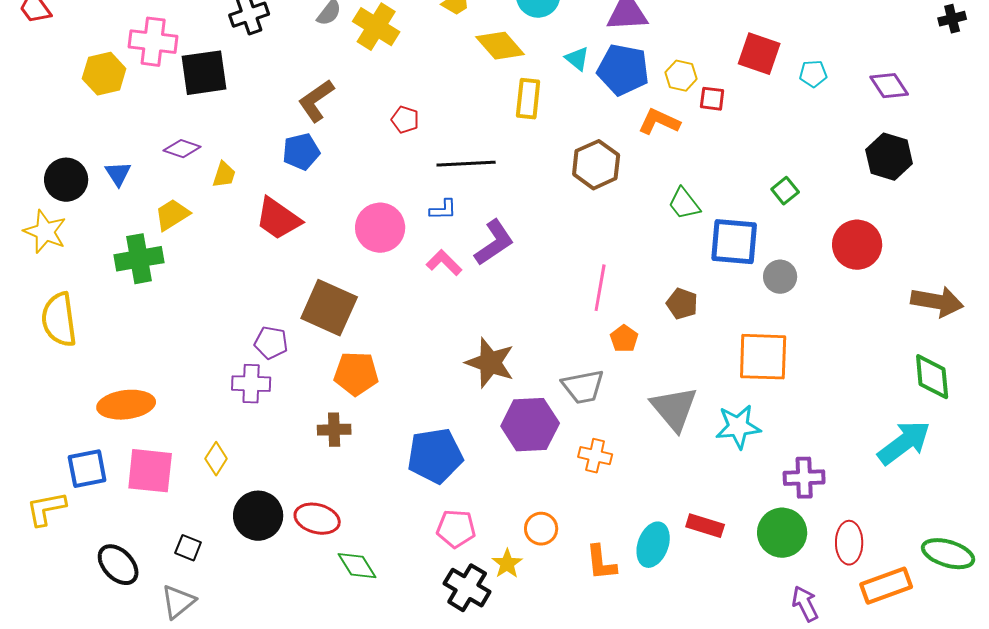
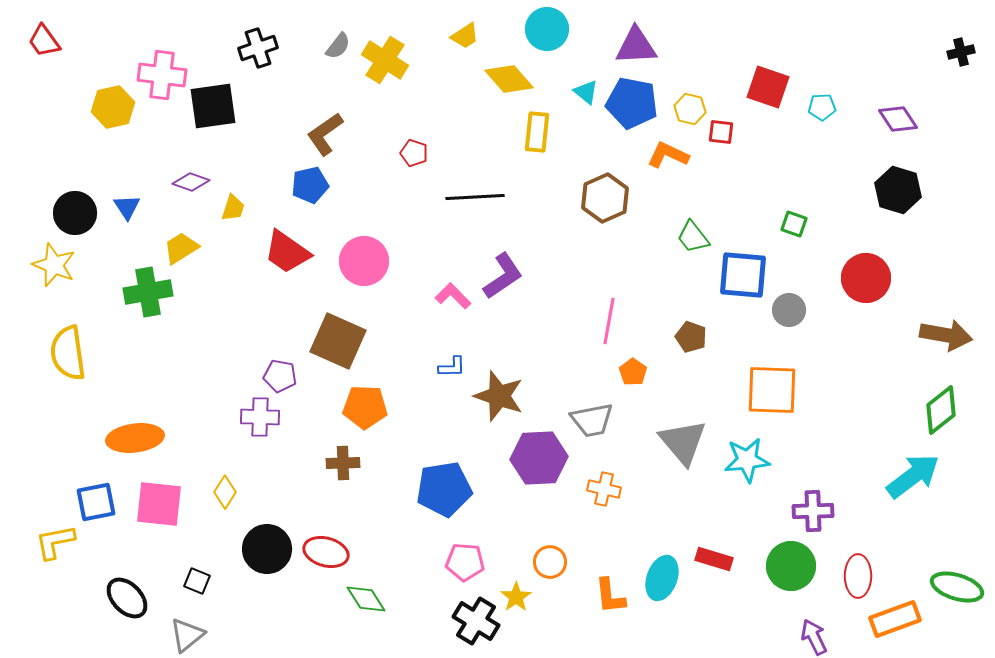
green square: (785, 191) -> (794, 224), turned -32
blue L-shape: (443, 210) -> (452, 367), moved
pink circle: (380, 228) -> (364, 261), moved
green diamond: (932, 377) -> (941, 410), turned 57

